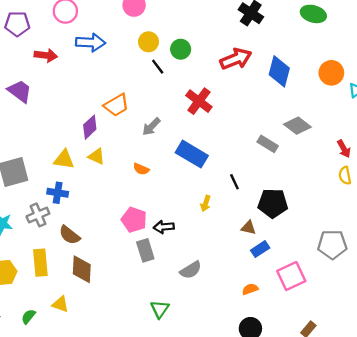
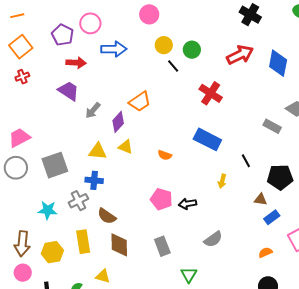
purple pentagon: (17, 24) -> (63, 35), moved, turned 30
purple trapezoid: (20, 91) -> (69, 91), moved
gray arrow: (151, 127) -> (93, 110), moved
gray rectangle: (145, 250) -> (162, 246), moved

